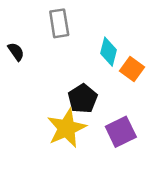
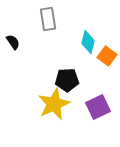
black pentagon: (83, 99) -> (67, 80), turned 30

